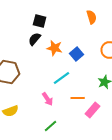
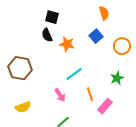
black semicircle: (35, 39) -> (47, 35), turned -64
blue square: (77, 54) -> (96, 36), moved
orange line: (78, 98) -> (90, 94), turned 72

